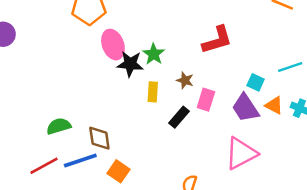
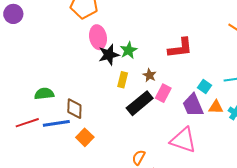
black star: (130, 64) -> (109, 55), turned -30
orange triangle: (274, 105) -> (216, 107), turned -35
black rectangle: (179, 117) -> (140, 103), size x1.5
pink triangle: (241, 153) -> (183, 140), turned 36

